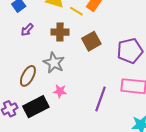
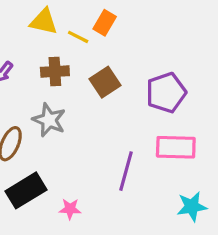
pink star: (60, 91) -> (70, 209), moved

